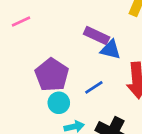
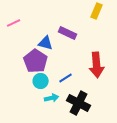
blue triangle: (111, 50) -> (46, 43), moved
blue line: (94, 87) -> (66, 78), moved

